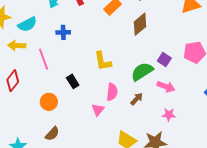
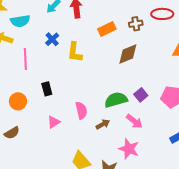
blue cross: (63, 32) -> (52, 39), turned 32
yellow L-shape: (103, 61) -> (75, 52), moved
pink semicircle: (112, 92) -> (81, 110), turned -36
pink triangle: (98, 110) -> (54, 122), moved
pink star: (169, 115) -> (129, 149), size x1.5

